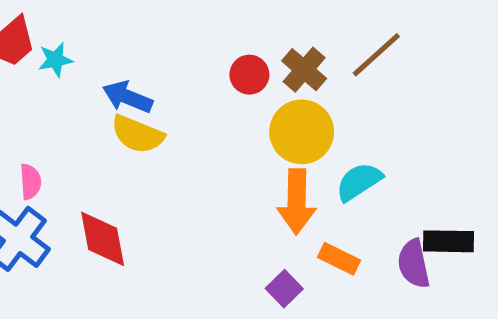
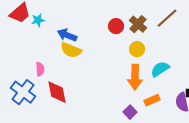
yellow circle: (302, 132) -> (137, 49), size x0.6
pink semicircle: (30, 182) -> (40, 69), moved
orange rectangle: (339, 259) -> (152, 100), turned -49

